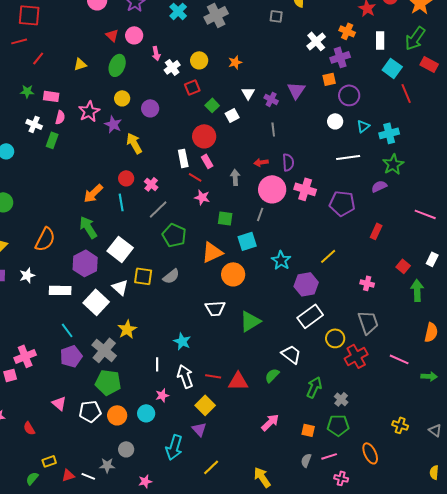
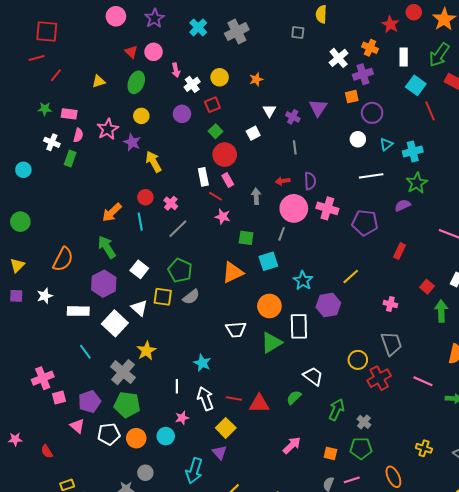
green square: (212, 105) -> (216, 131), moved
purple circle: (150, 108) -> (182, 114), moved
green pentagon: (174, 235) -> (180, 270), moved
white square: (120, 249) -> (139, 269), size x0.7
orange circle: (233, 274) -> (269, 306), moved
white rectangle: (310, 316) -> (299, 326), moved, turned -55
purple pentagon: (71, 356) -> (89, 402), moved
pink square: (10, 375) -> (59, 397), moved

